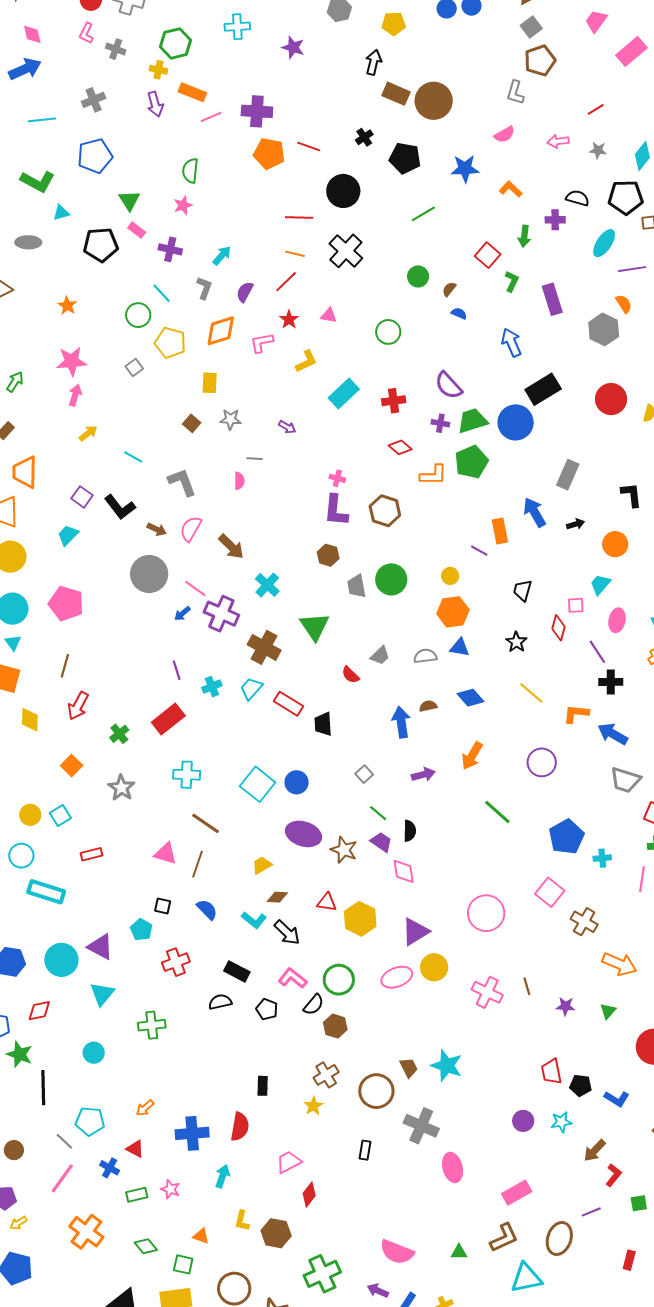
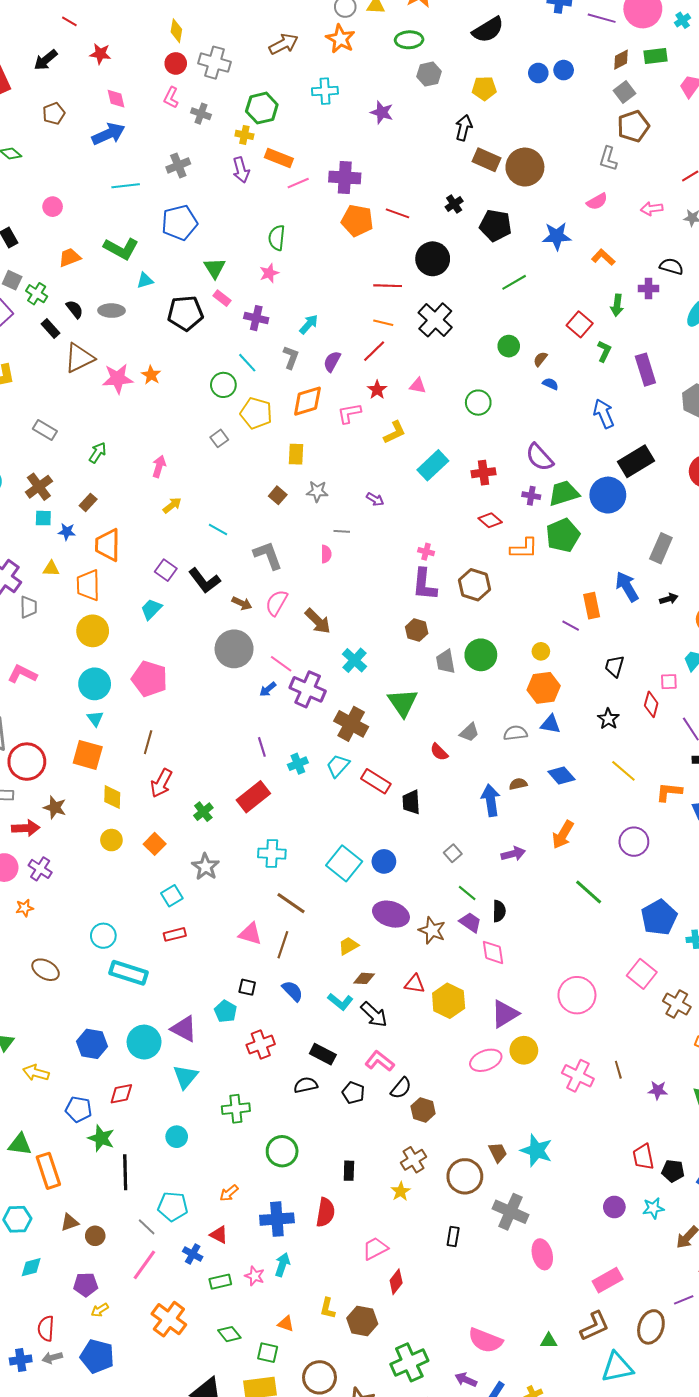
pink star: (72, 361) -> (118, 379), moved
yellow circle: (30, 815) -> (111, 840), moved
cyan square: (60, 816) -> (172, 896), moved
green circle: (339, 980) -> (282, 1151), moved
cyan arrow: (223, 1176) -> (282, 1265), moved

